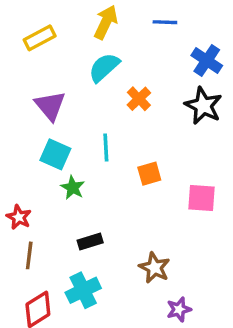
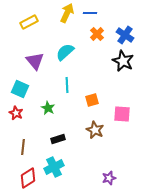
blue line: (165, 22) -> (90, 13), moved
cyan semicircle: (104, 67) -> (65, 52), moved
orange cross: (139, 99) -> (97, 34), moved
cyan square: (55, 154) -> (20, 89), moved
red star: (19, 217) -> (16, 113), moved
brown star: (155, 268) -> (95, 130), moved

